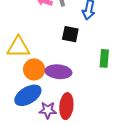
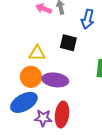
yellow triangle: (18, 47) -> (37, 53), moved, size x0.7

